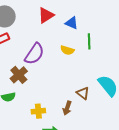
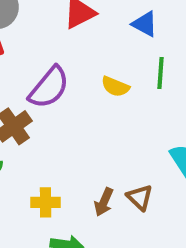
blue triangle: (72, 23) -> (145, 24), moved
brown triangle: (83, 93) -> (140, 197), moved

